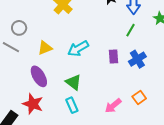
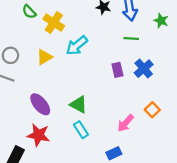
green line: (130, 30) -> (131, 38), turned 72
yellow triangle: (45, 48) -> (44, 57), moved
cyan arrow: (78, 49) -> (77, 46), moved

